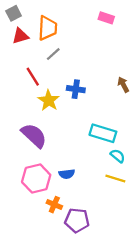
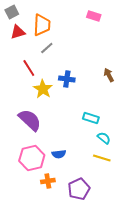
cyan rectangle: (103, 133) -> (91, 118), size x0.7
orange cross: (54, 205) -> (48, 181), turned -32
purple pentagon: (77, 220) -> (79, 189), moved, turned -30

